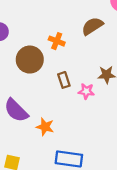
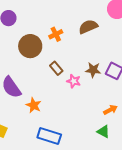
orange cross: (57, 41) -> (56, 34), turned 32
brown rectangle: (64, 80) -> (56, 68), turned -32

